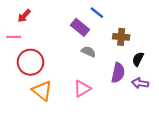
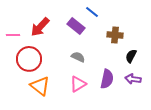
red arrow: (24, 16) -> (40, 27), moved, size x1.5
gray semicircle: (88, 52) -> (78, 57), moved
purple semicircle: (118, 73) -> (107, 79), moved

